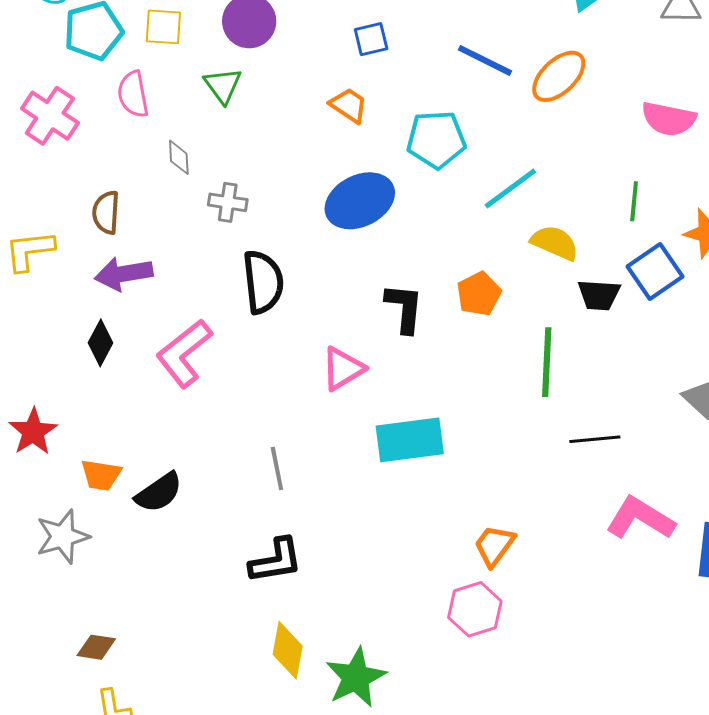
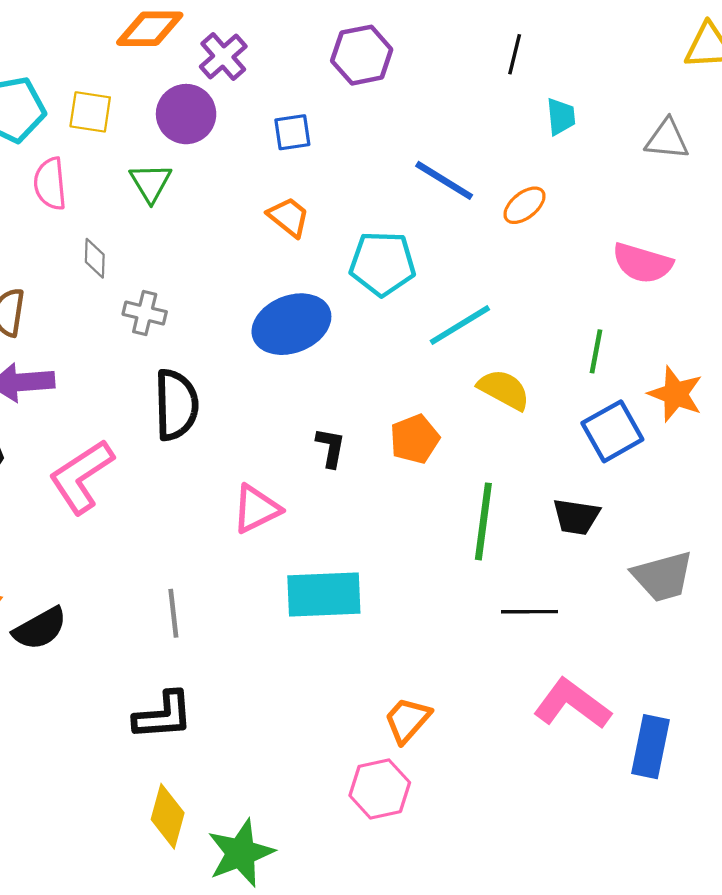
blue square: (371, 39) -> (292, 132), moved
orange ellipse: (559, 76) -> (525, 205), size x0.7
black trapezoid: (599, 295) -> (576, 517), moved
black L-shape: (404, 308) -> (331, 448), size x0.7

